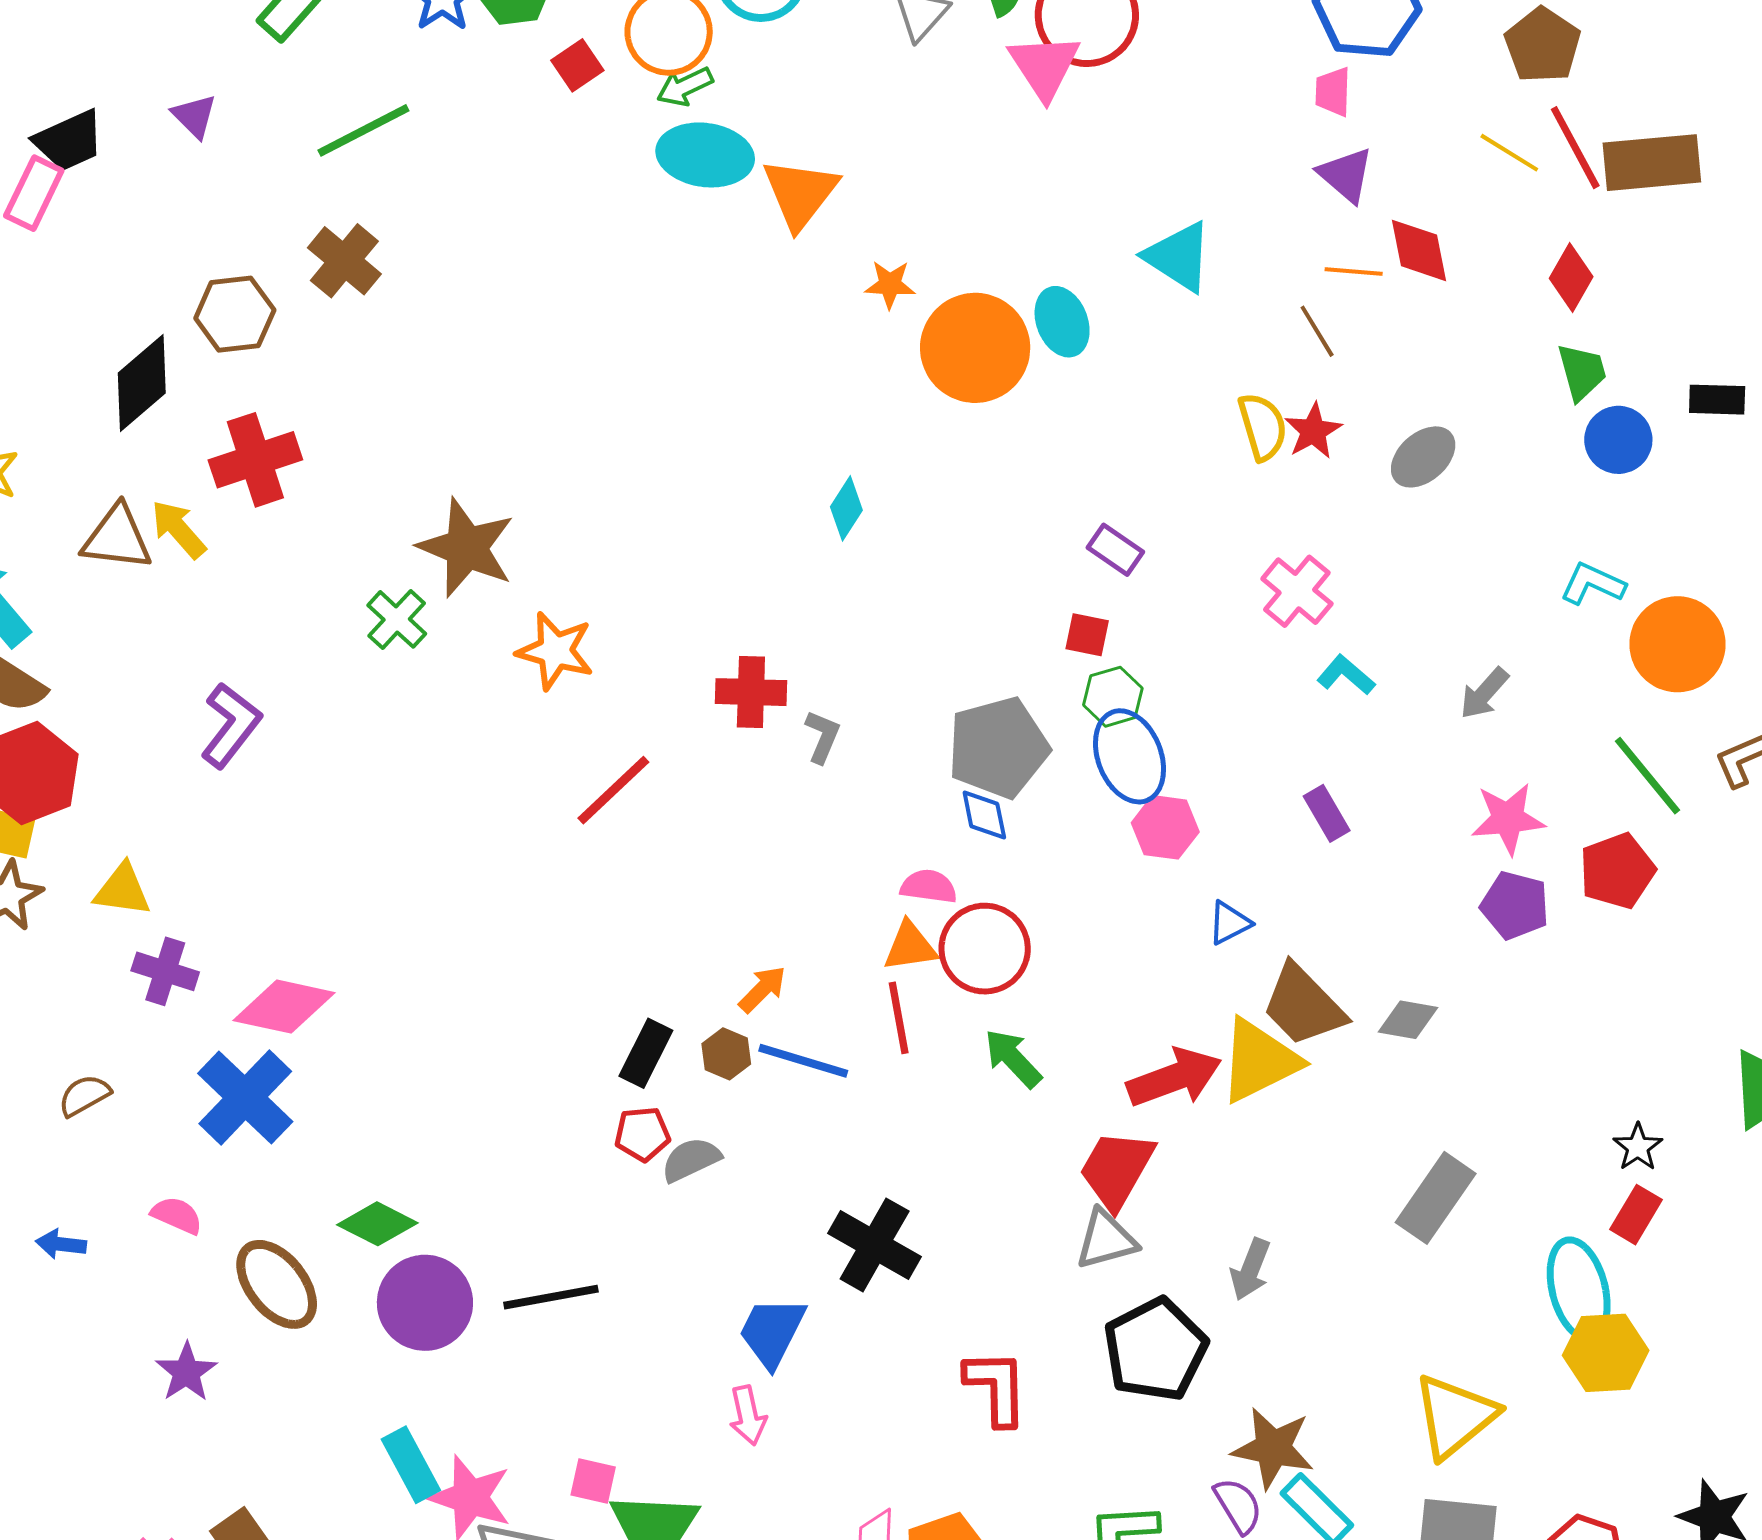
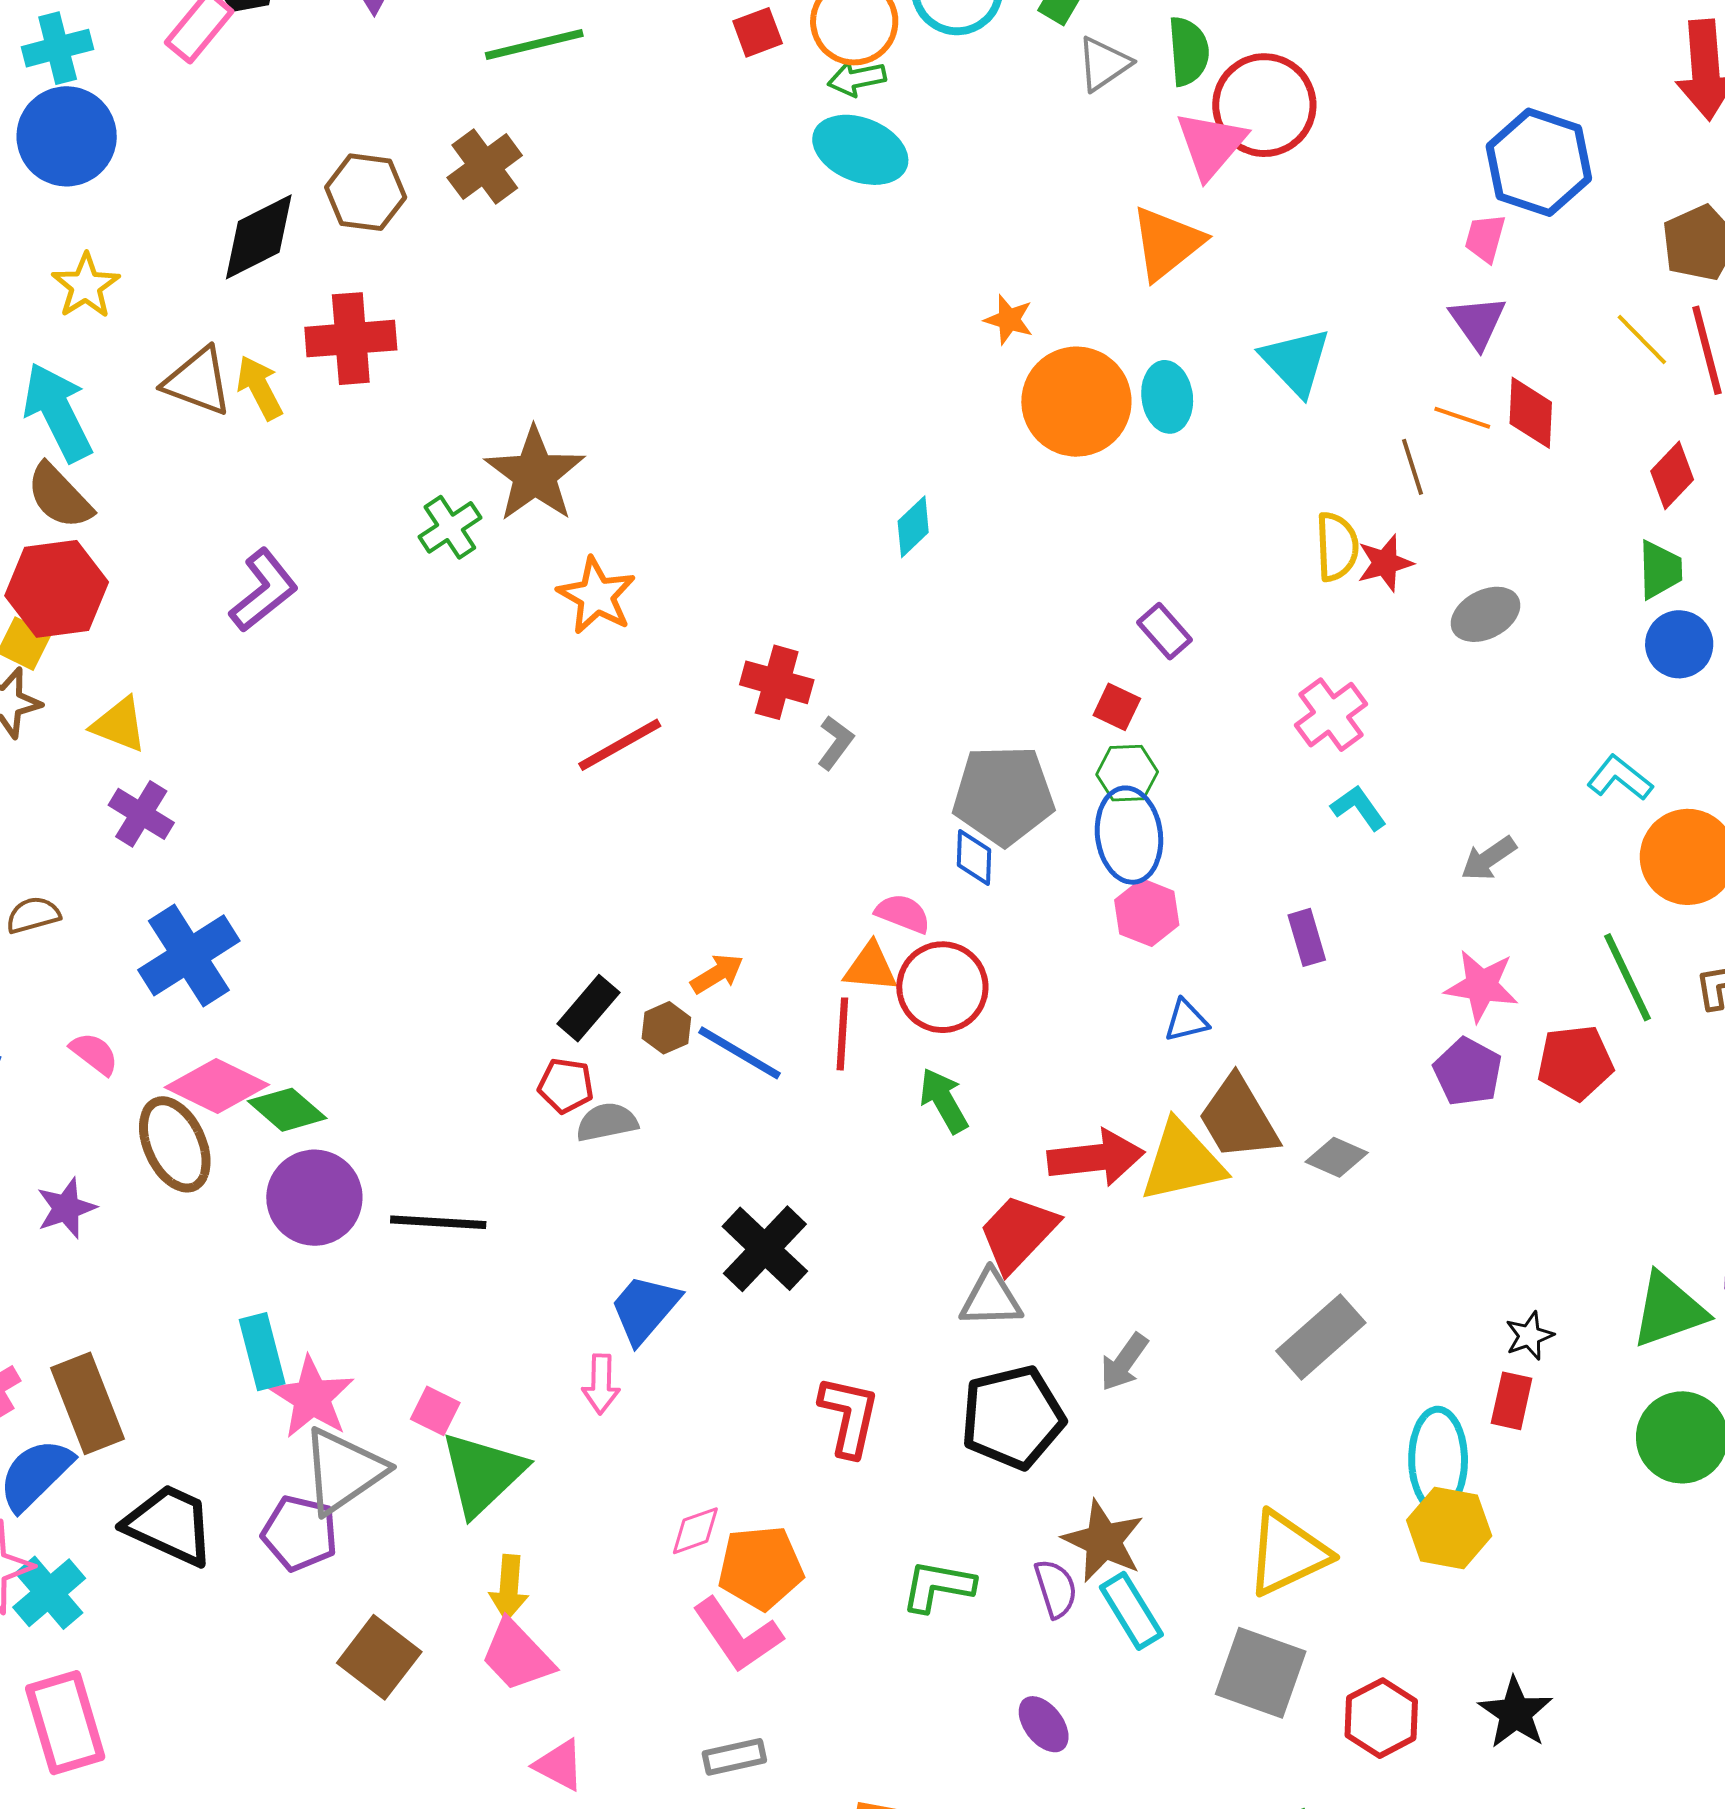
orange triangle: (800, 193) -> (1167, 243), moved
pink diamond: (284, 1007) -> (217, 1086), moved
red rectangle: (1636, 1215) -> (1512, 1401), turned -32

